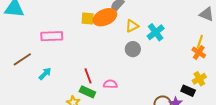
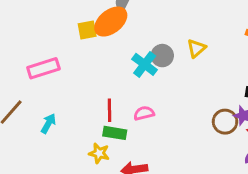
yellow triangle: (132, 26) -> (196, 48), moved
cyan cross: (156, 32) -> (145, 64), moved
red line: (88, 76) -> (110, 110), turned 35

